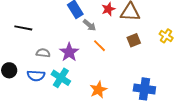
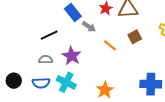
black line: (23, 28) -> (49, 35), moved, turned -30
orange line: (100, 46) -> (110, 45), moved

